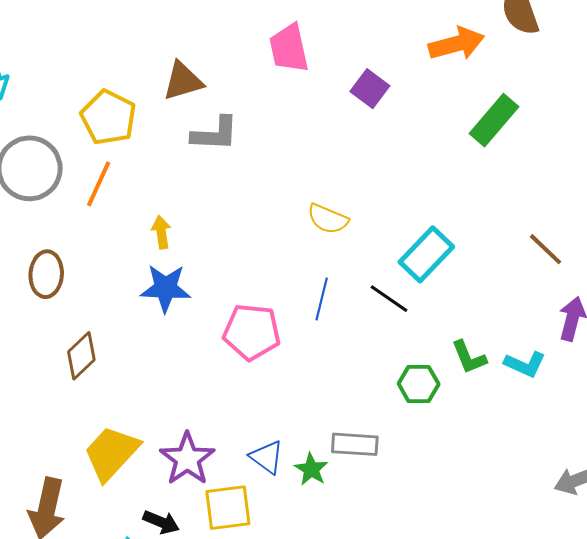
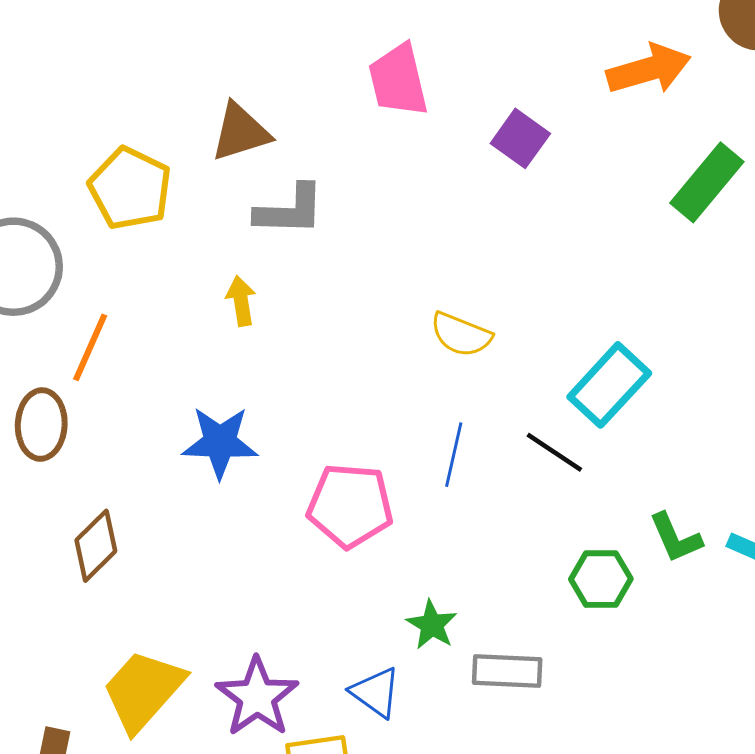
orange line: (99, 184) -> (90, 347), moved
yellow arrow: (161, 232) -> (241, 301), moved
green star: (311, 469) -> (432, 625), moved

